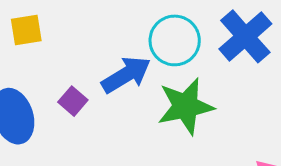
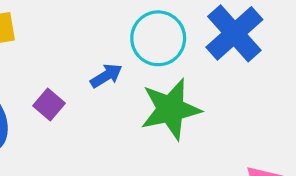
blue arrow: (126, 75) -> (106, 76), size x0.6

